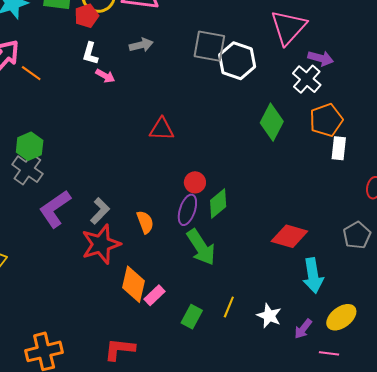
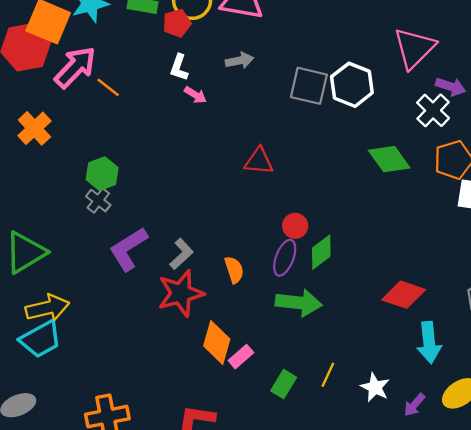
gray square: (209, 46) -> (309, 86), moved
green diamond: (272, 122) -> (389, 159), turned -66
gray cross: (27, 169) -> (98, 201), size x0.7
green arrow: (201, 247) -> (299, 303), turned -54

